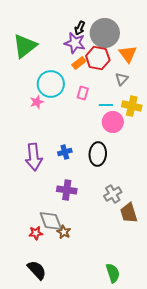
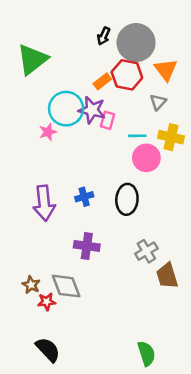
purple star: (75, 43) -> (92, 110), moved
brown star: (64, 232) -> (31, 285), moved

